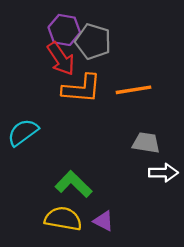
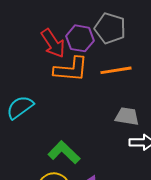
purple hexagon: (64, 30) -> (80, 38), moved
gray pentagon: (93, 41) -> (110, 28), moved

